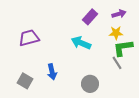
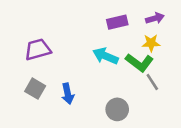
purple rectangle: (90, 17) -> (117, 22), turned 35
green L-shape: (123, 48) -> (139, 63), moved, turned -135
gray square: (25, 81) -> (35, 89), moved

